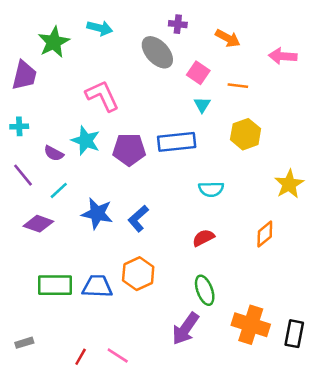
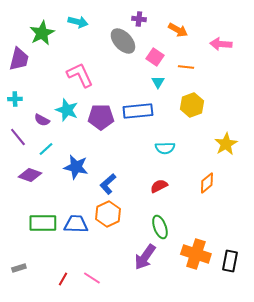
blue L-shape: (138, 219) -> (108, 184), moved

